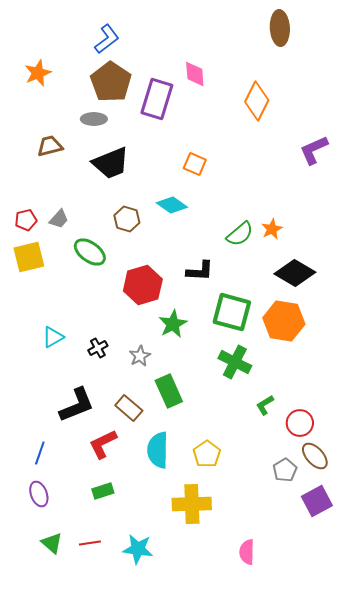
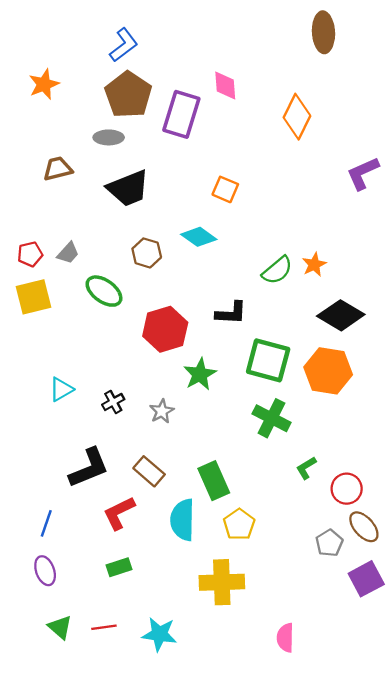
green rectangle: (169, 391) -> (214, 481), moved

